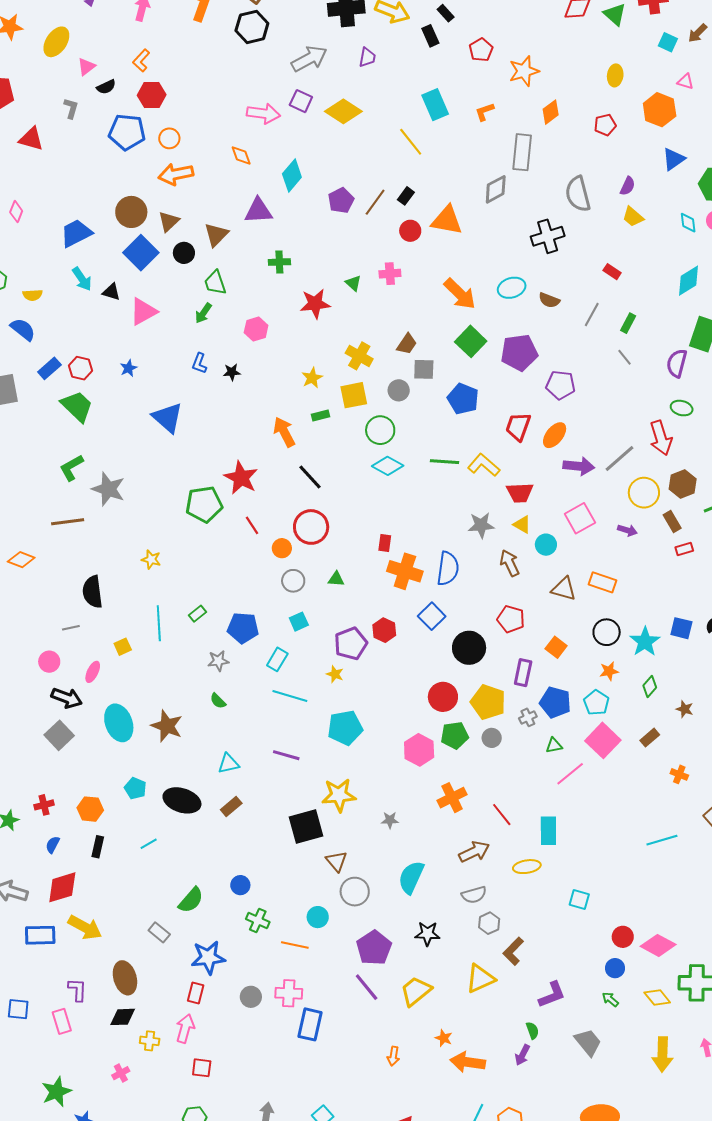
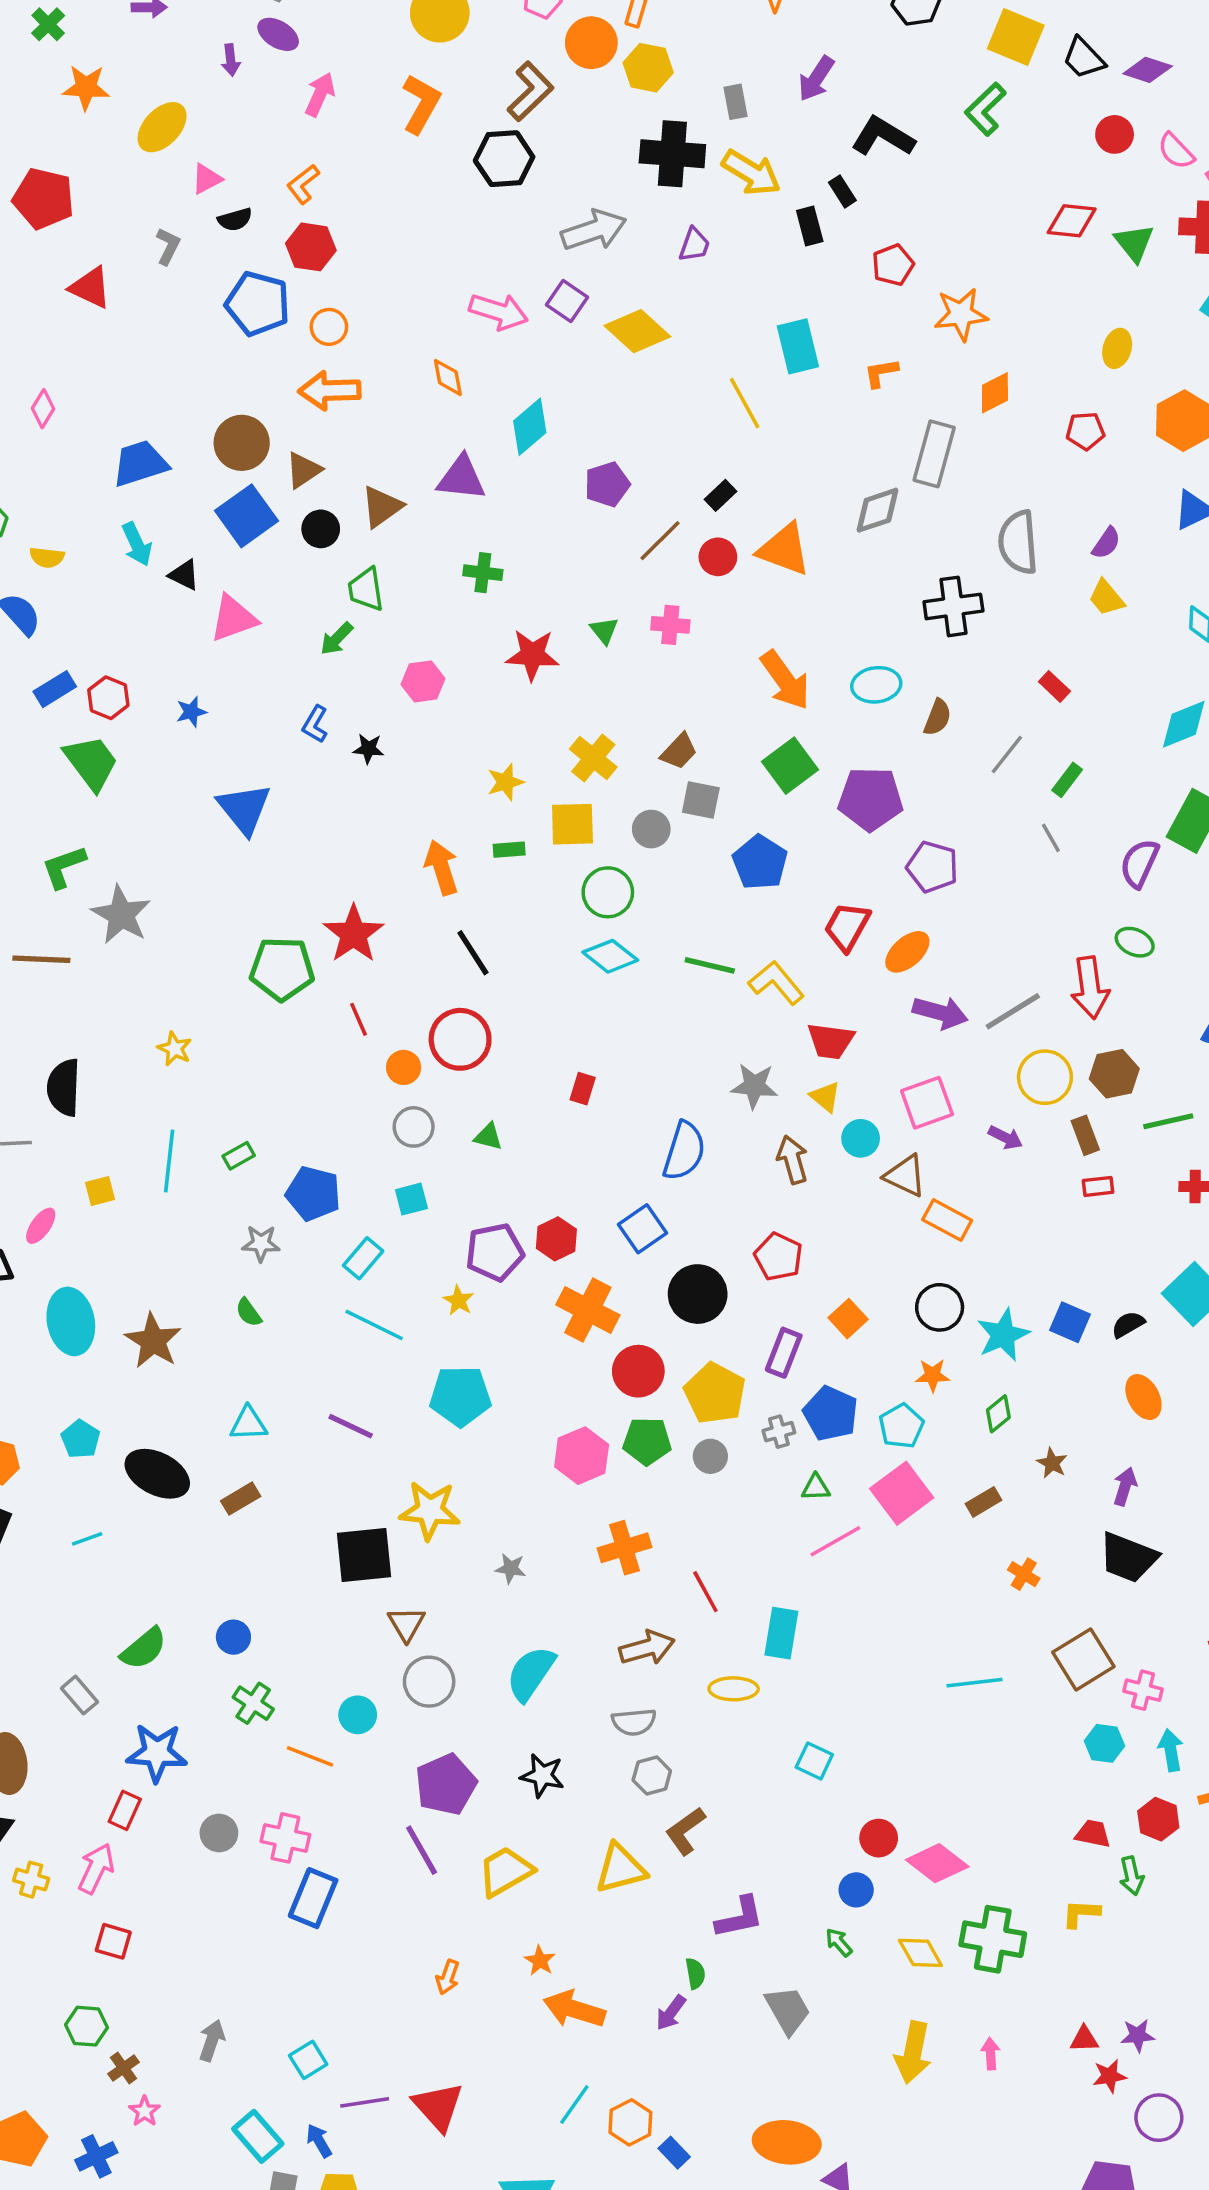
brown line: (375, 202) -> (660, 541), moved
brown semicircle: (549, 300) -> (937, 717), turned -100
orange cross: (405, 571) -> (588, 1310), moved
brown triangle: (564, 589) -> (905, 1176), moved

